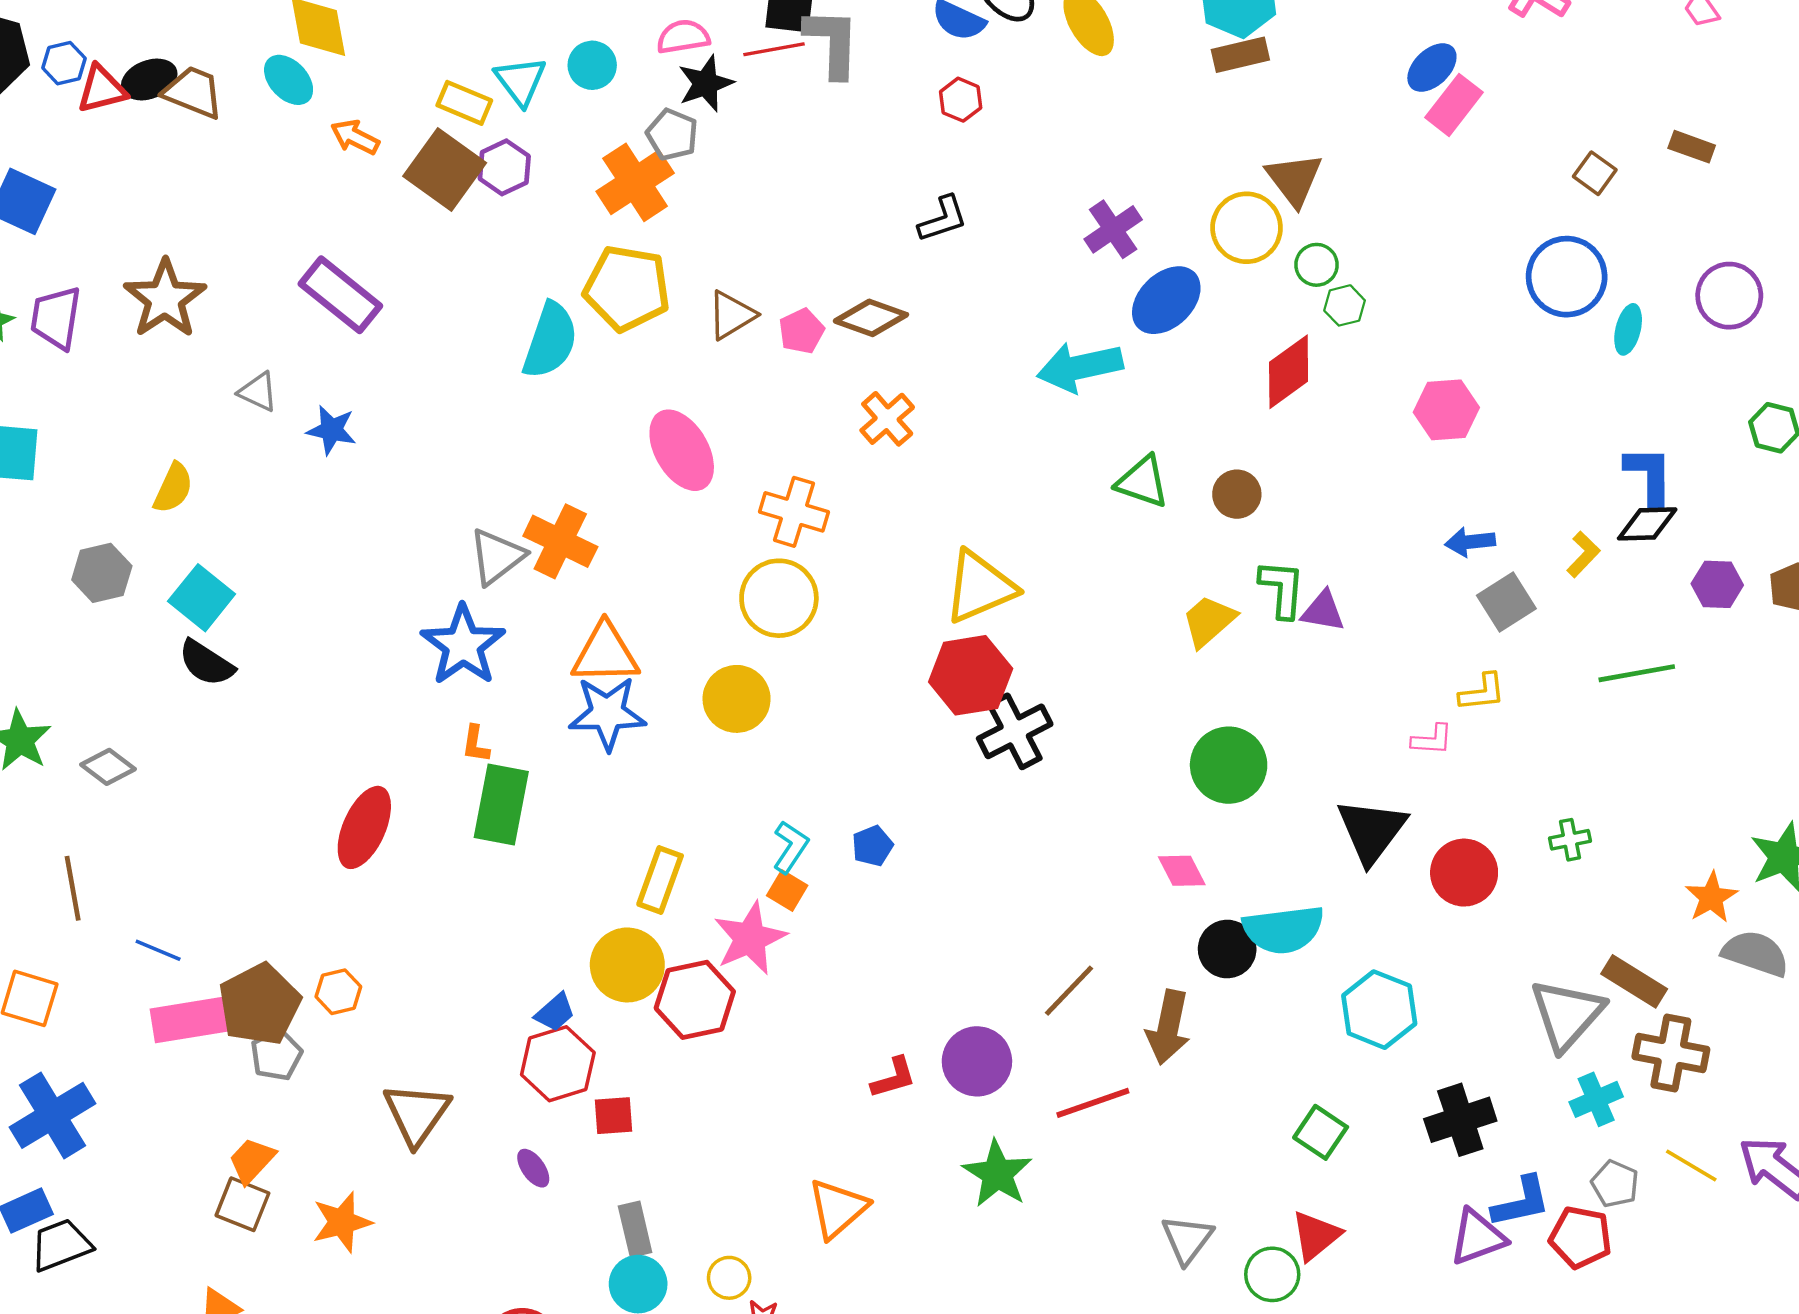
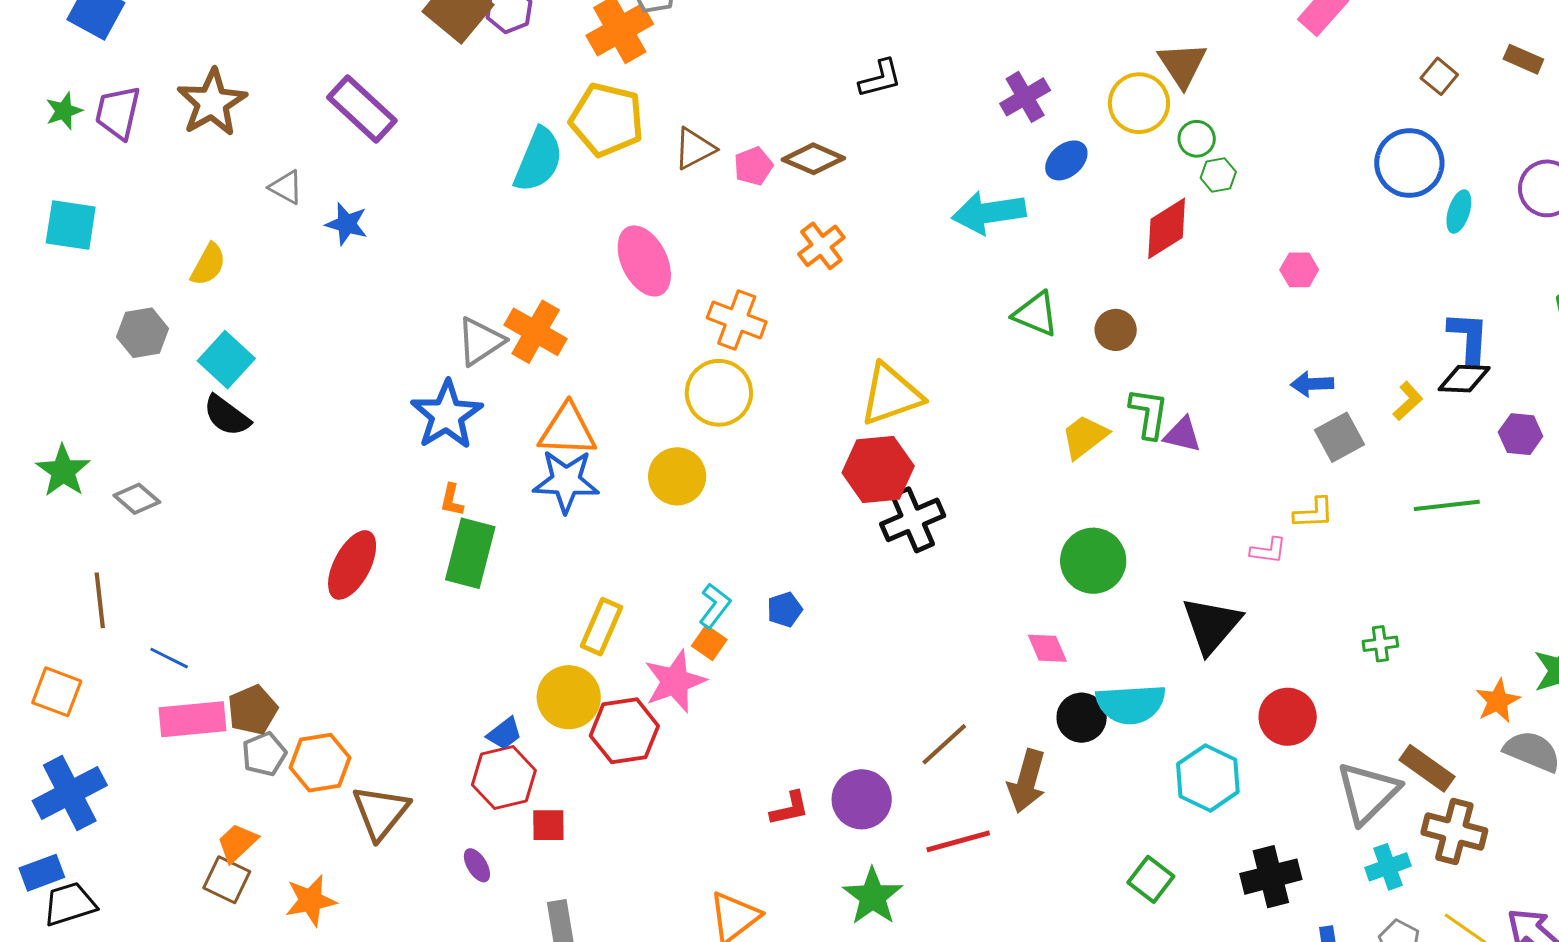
blue ellipse: (1166, 300) -> (1066, 160), size x0.7
pink hexagon: (1446, 410) -> (1299, 270), size x0.7
red circle: (1464, 873) -> (1288, 717), moved
orange hexagon: (338, 992) -> (320, 763), moved, size x1.5
brown pentagon: (259, 1004) -> (253, 710), size x0.7

